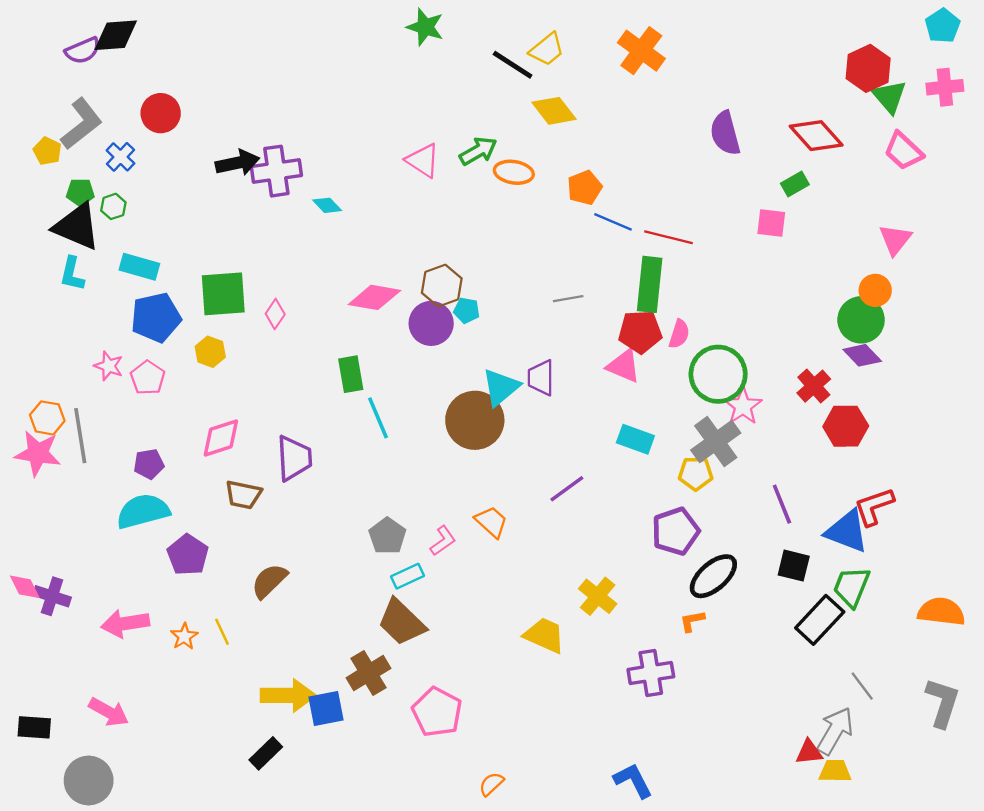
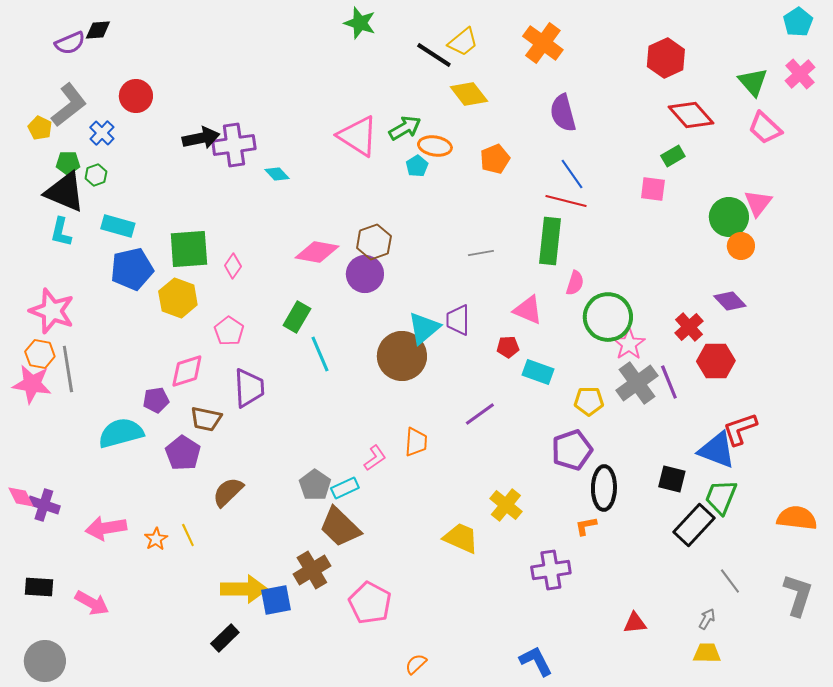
black diamond: (116, 35) -> (98, 30), size x0.7
red hexagon: (868, 68) -> (666, 58), moved
pink cross: (945, 87) -> (800, 74), turned -36
purple semicircle: (725, 133) -> (563, 113), moved
pink triangle: (423, 160) -> (358, 136), size x1.4
blue line: (613, 222) -> (572, 174), moved, turned 32
cyan pentagon: (467, 310) -> (417, 166), moved, turned 30
green circle: (861, 320) -> (729, 217), moved
red pentagon: (640, 332) -> (508, 347), moved, size x0.6
yellow hexagon: (210, 352) -> (178, 298), size x1.5
pink star: (109, 366) -> (52, 311), moved, size x1.8
green rectangle: (351, 374) -> (297, 317), turned 40
pink pentagon: (148, 378) -> (229, 331), moved
gray cross: (716, 442) -> (637, 383), moved
purple pentagon: (149, 464) -> (156, 400), moved
purple line: (782, 504) -> (669, 382), moved
orange trapezoid: (491, 522) -> (416, 442), turned 52
gray pentagon: (387, 536) -> (315, 485), moved
purple pentagon: (188, 555) -> (183, 453), moved
black ellipse: (713, 576) -> (604, 488), turned -48
black rectangle: (34, 727) -> (39, 587), moved
gray arrow: (835, 731) -> (707, 619), size x0.5
red triangle: (809, 752) -> (635, 623), moved
gray circle: (89, 780) -> (45, 661), moved

